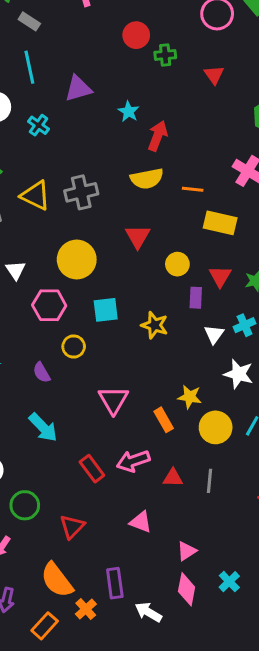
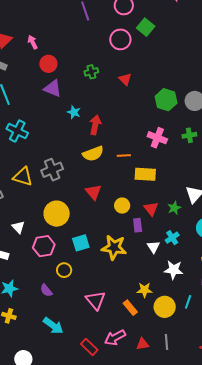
red circle: (136, 35) -> (48, 64), moved
purple triangle: (78, 89) -> (53, 88), moved, turned 48
cyan cross: (39, 125) -> (17, 131), size x1.5
yellow star: (155, 325) -> (114, 247), size x1.4

